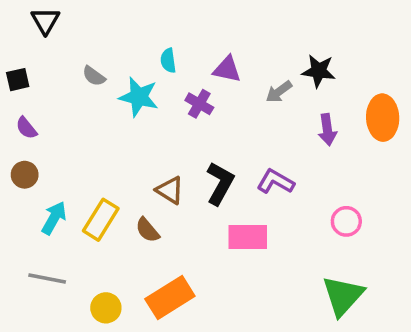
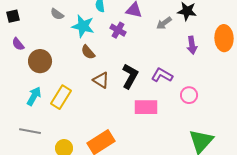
brown circle: (25, 175) -> (40, 61), moved, size x1.5
pink circle: (346, 221) -> (189, 95), moved
brown semicircle: (147, 230) -> (88, 52), moved

